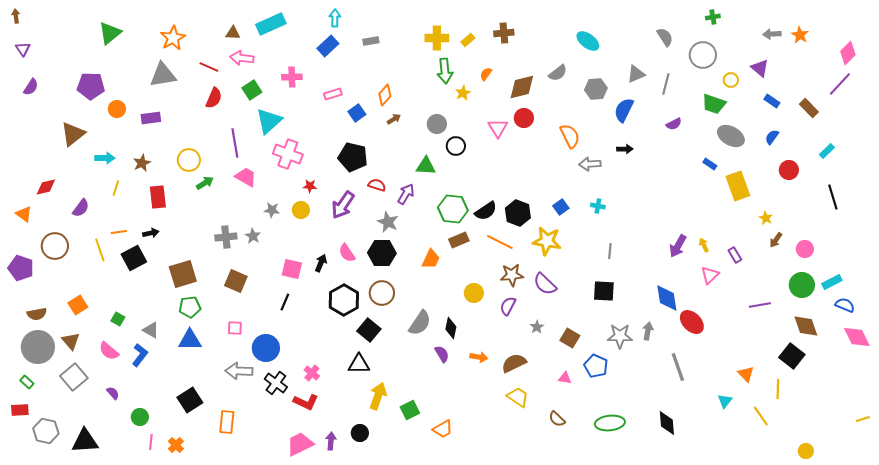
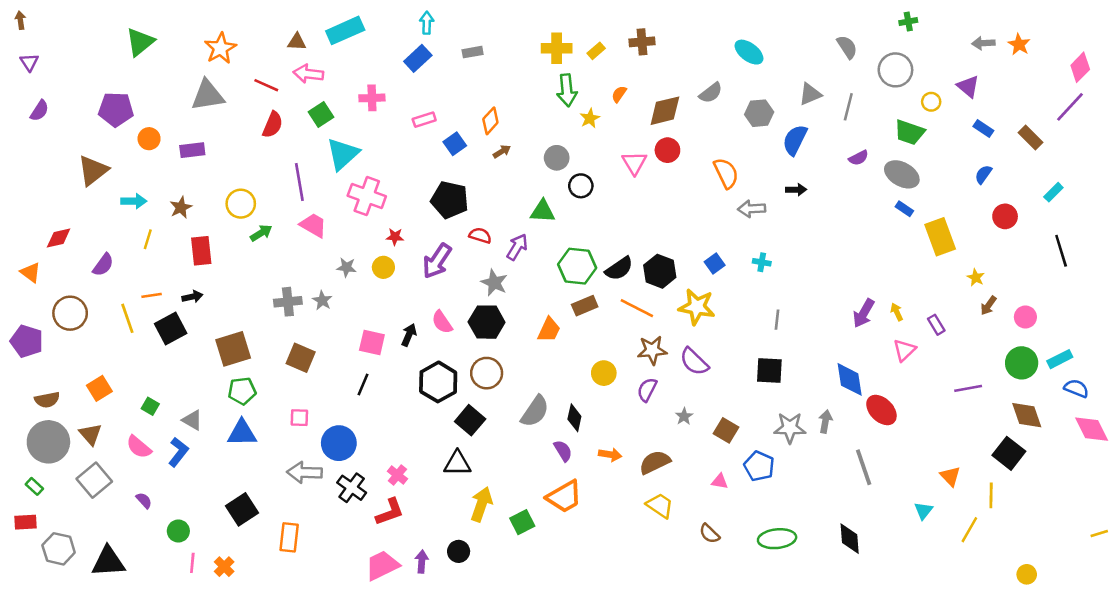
gray ellipse: (731, 136) -> (902, 174), moved
red L-shape: (306, 402) -> (390, 512), turned -45
yellow line: (761, 416) -> (969, 530), turned 65
orange trapezoid: (443, 429) -> (564, 497), moved, size x1.4

